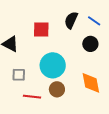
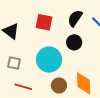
black circle: (90, 44) -> (74, 42), moved
brown circle: (57, 89) -> (59, 85), moved

